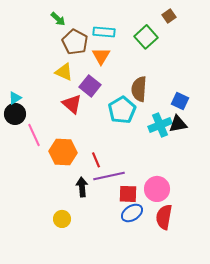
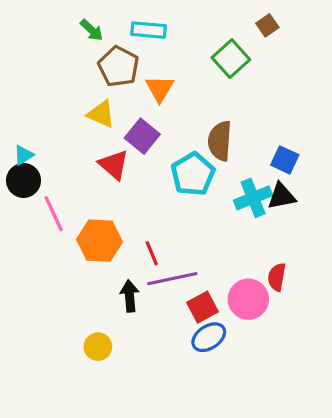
cyan rectangle: (104, 32) -> (149, 30), moved
red square: (128, 194) -> (202, 307), turned -30
red semicircle: (164, 217) -> (277, 277), moved, size x0.7

